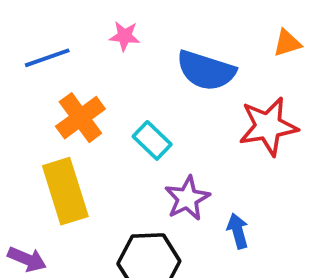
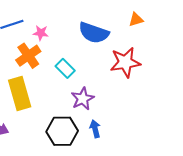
pink star: (124, 36) -> (41, 33), moved
blue arrow: (238, 231) -> (95, 129), moved

